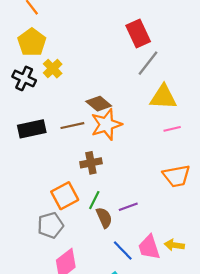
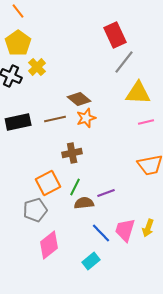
orange star: (106, 124) -> (86, 118), size x0.7
brown semicircle: (104, 218) -> (84, 203), turned -72
yellow arrow: (174, 245) -> (148, 228), turned -78
pink trapezoid: (149, 247) -> (125, 230), turned 35

